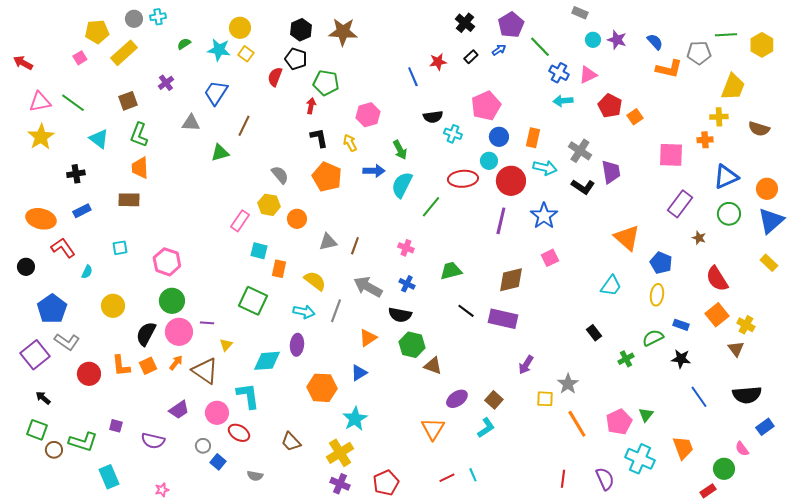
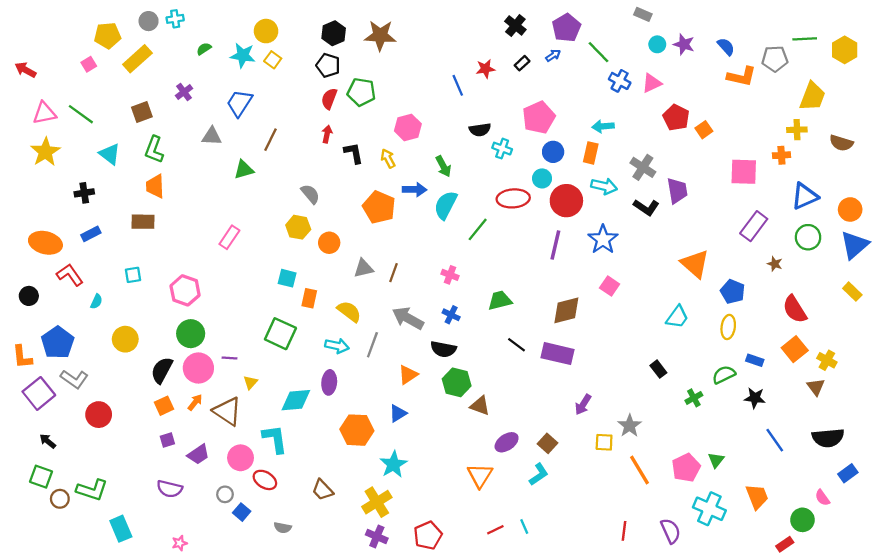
red semicircle: (275, 77) -> (329, 99), moved
cyan arrow: (563, 101) -> (603, 126), moved
red arrow: (311, 106) -> (327, 134), moved
orange pentagon: (327, 177) -> (379, 207), moved
pink rectangle: (240, 221) -> (229, 237), moved
pink square: (550, 258) -> (610, 286), turned -30
orange L-shape: (121, 366) -> (22, 357), moved
purple square: (116, 426) -> (167, 440), moved, turned -32

